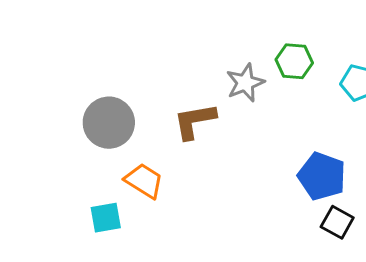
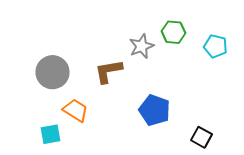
blue pentagon: (322, 176) -> (154, 110), moved

